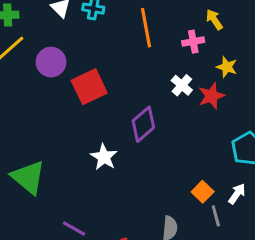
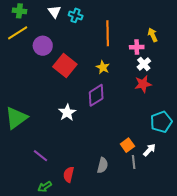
yellow star: (227, 67) -> (103, 67), moved
white cross: (182, 85) -> (144, 64), moved
red square: (89, 87) -> (65, 66), turned -35
green triangle: (28, 177) -> (16, 118), turned 35

